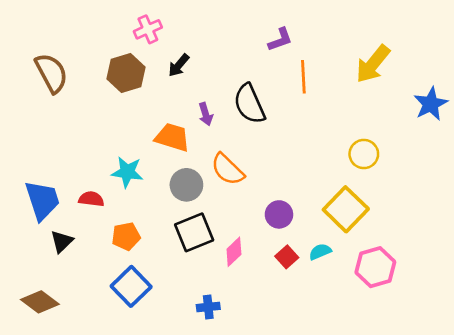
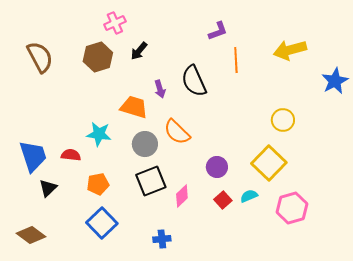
yellow arrow: (373, 64) -> (290, 50), turned 36

